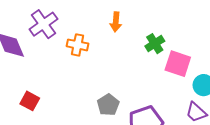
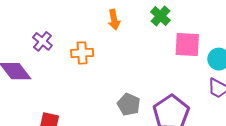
purple cross: (43, 24) -> (42, 41), size x0.7
green cross: (155, 44) -> (160, 16), moved

